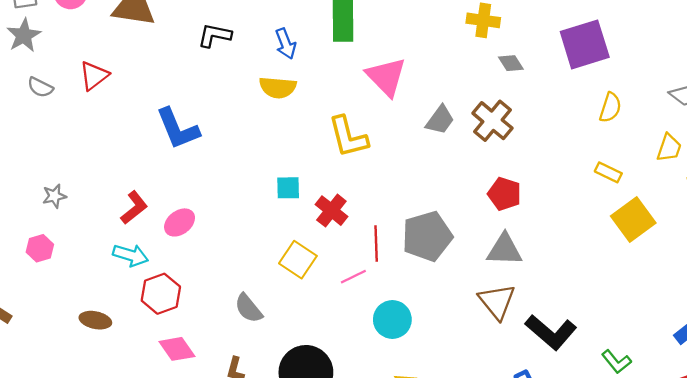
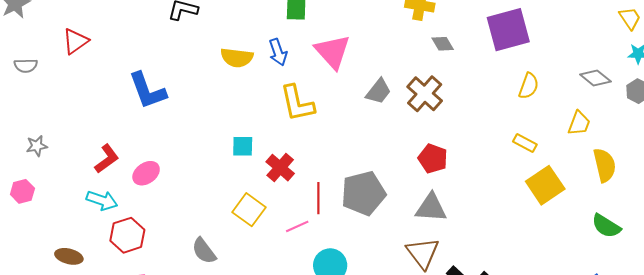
blue arrow: (286, 44) -> (278, 52), moved
gray semicircle: (40, 87) -> (26, 66), moved, turned -30

